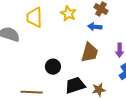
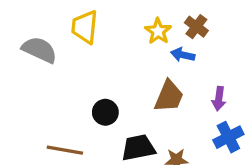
yellow star: (68, 14) -> (158, 31), moved

